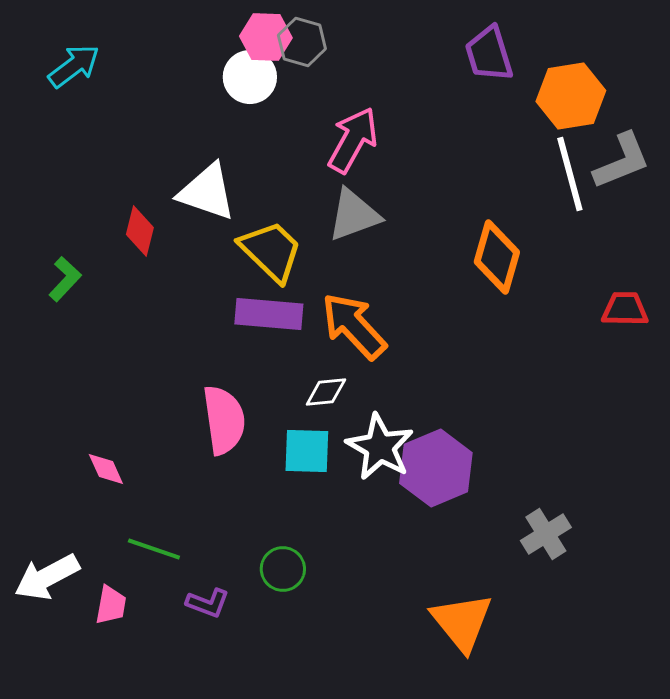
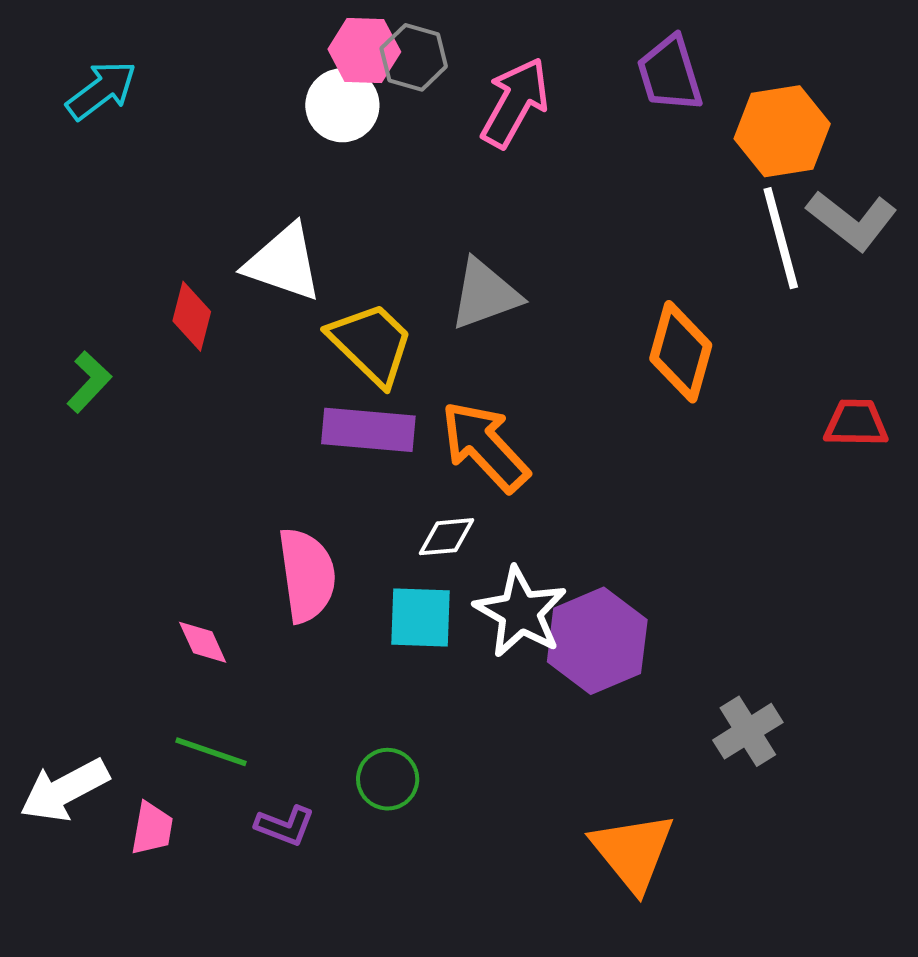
pink arrow: (353, 140) -> (515, 103), moved
gray L-shape: (622, 161) -> (852, 220), turned 60
pink diamond: (106, 469) -> (203, 642), moved

